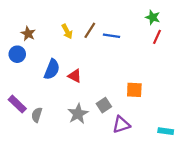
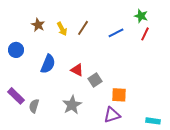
brown star: (28, 34) -> (38, 25), moved
blue line: (112, 36) -> (116, 33), moved, turned -35
red triangle: (75, 76) -> (77, 70), moved
orange square: (134, 90) -> (119, 95), moved
gray square: (104, 105) -> (95, 80), moved

